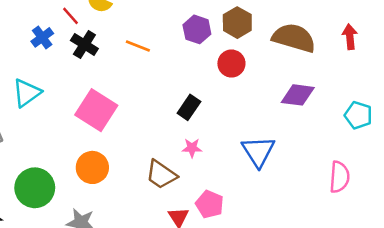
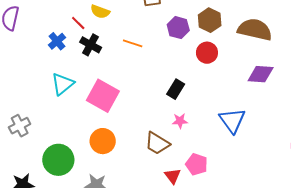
cyan triangle: (27, 93) -> (62, 84), moved

